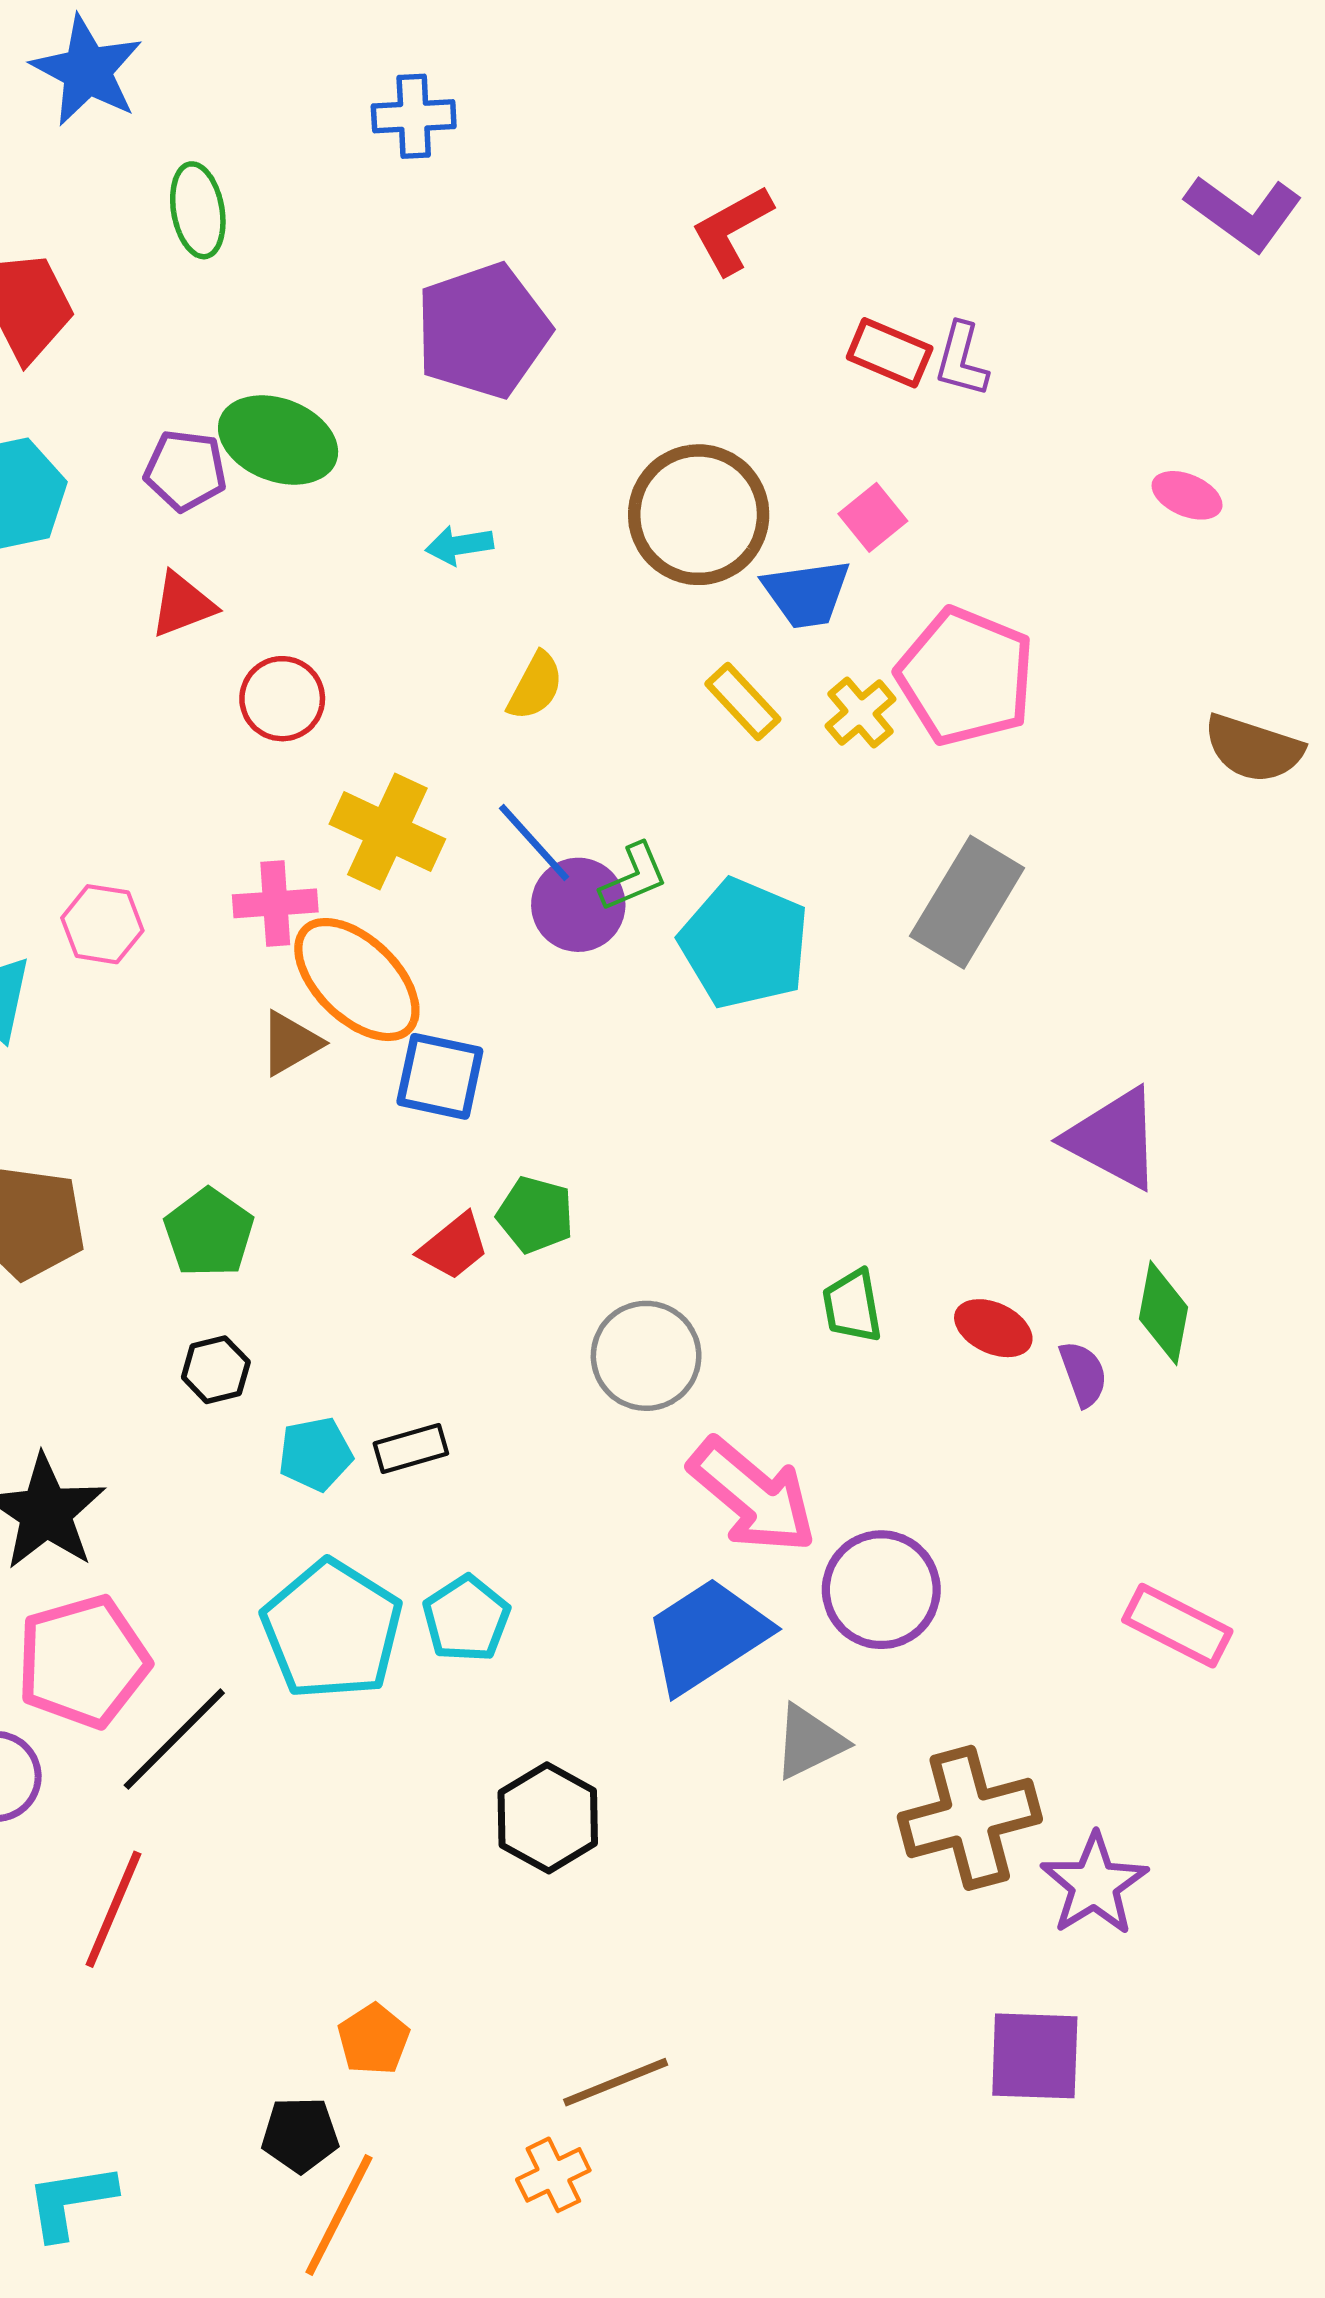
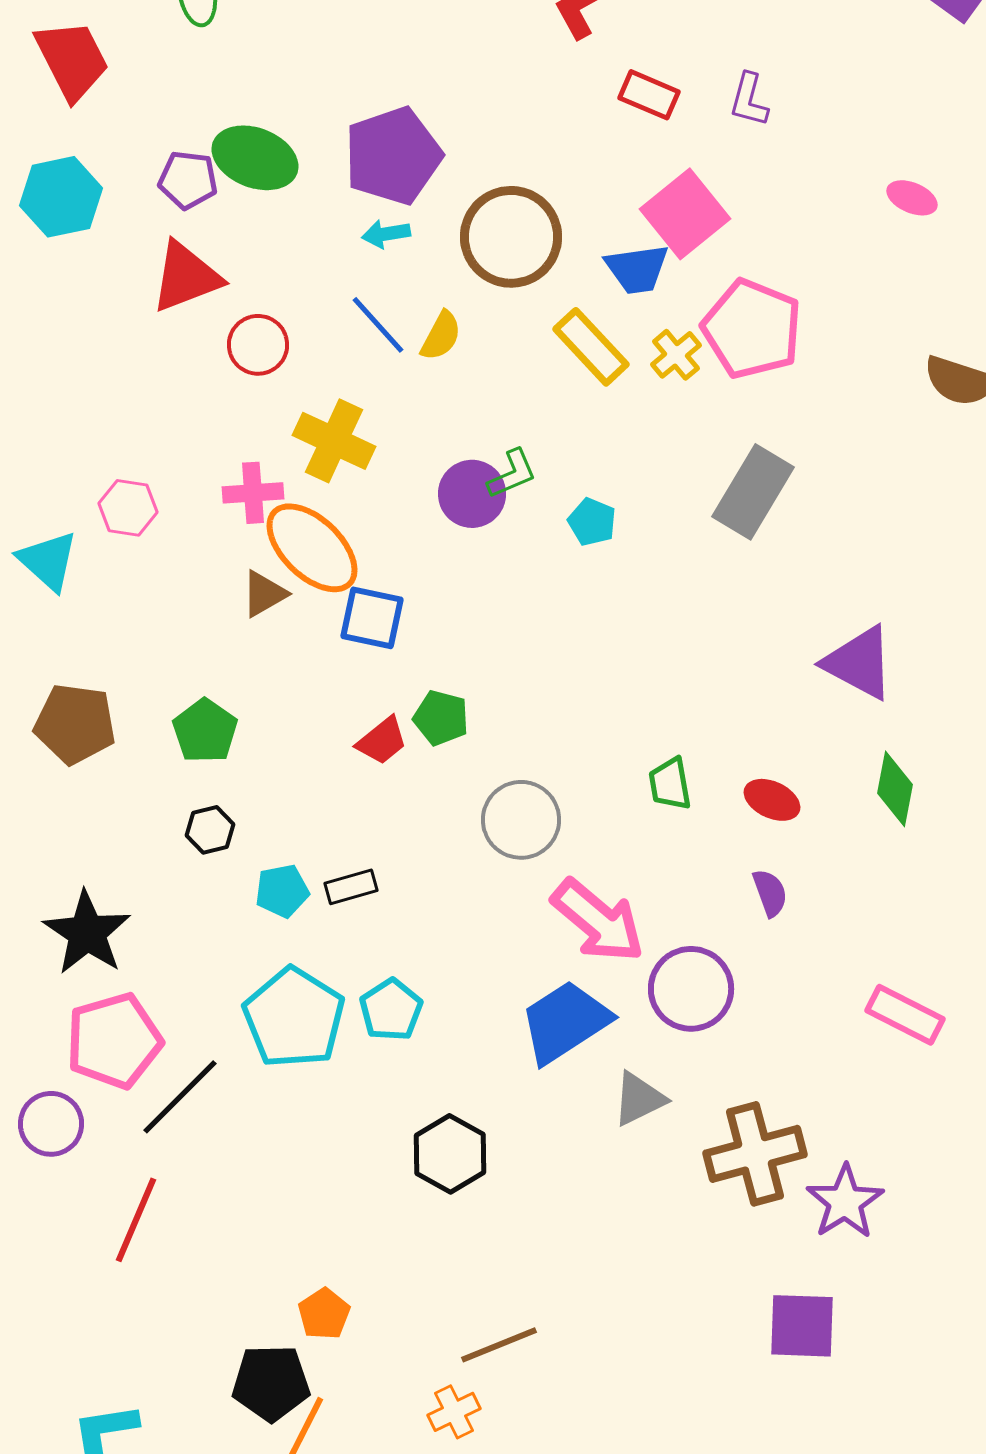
purple pentagon: (483, 331) -> (393, 156), moved
red rectangle: (890, 353) -> (649, 95), moved
brown circle: (699, 515) -> (511, 237), moved
pink square: (873, 517) -> (685, 214), size x1.8
red triangle: (183, 605) -> (186, 277), size x1.5
yellow rectangle: (743, 701) -> (591, 347), size x1.4
blue line: (534, 843) -> (378, 325), moved
cyan pentagon: (744, 944) -> (592, 522), size x0.5
purple semicircle: (1083, 1374) -> (770, 893), moved
black pentagon: (300, 2135) -> (271, 1383), size x1.4

